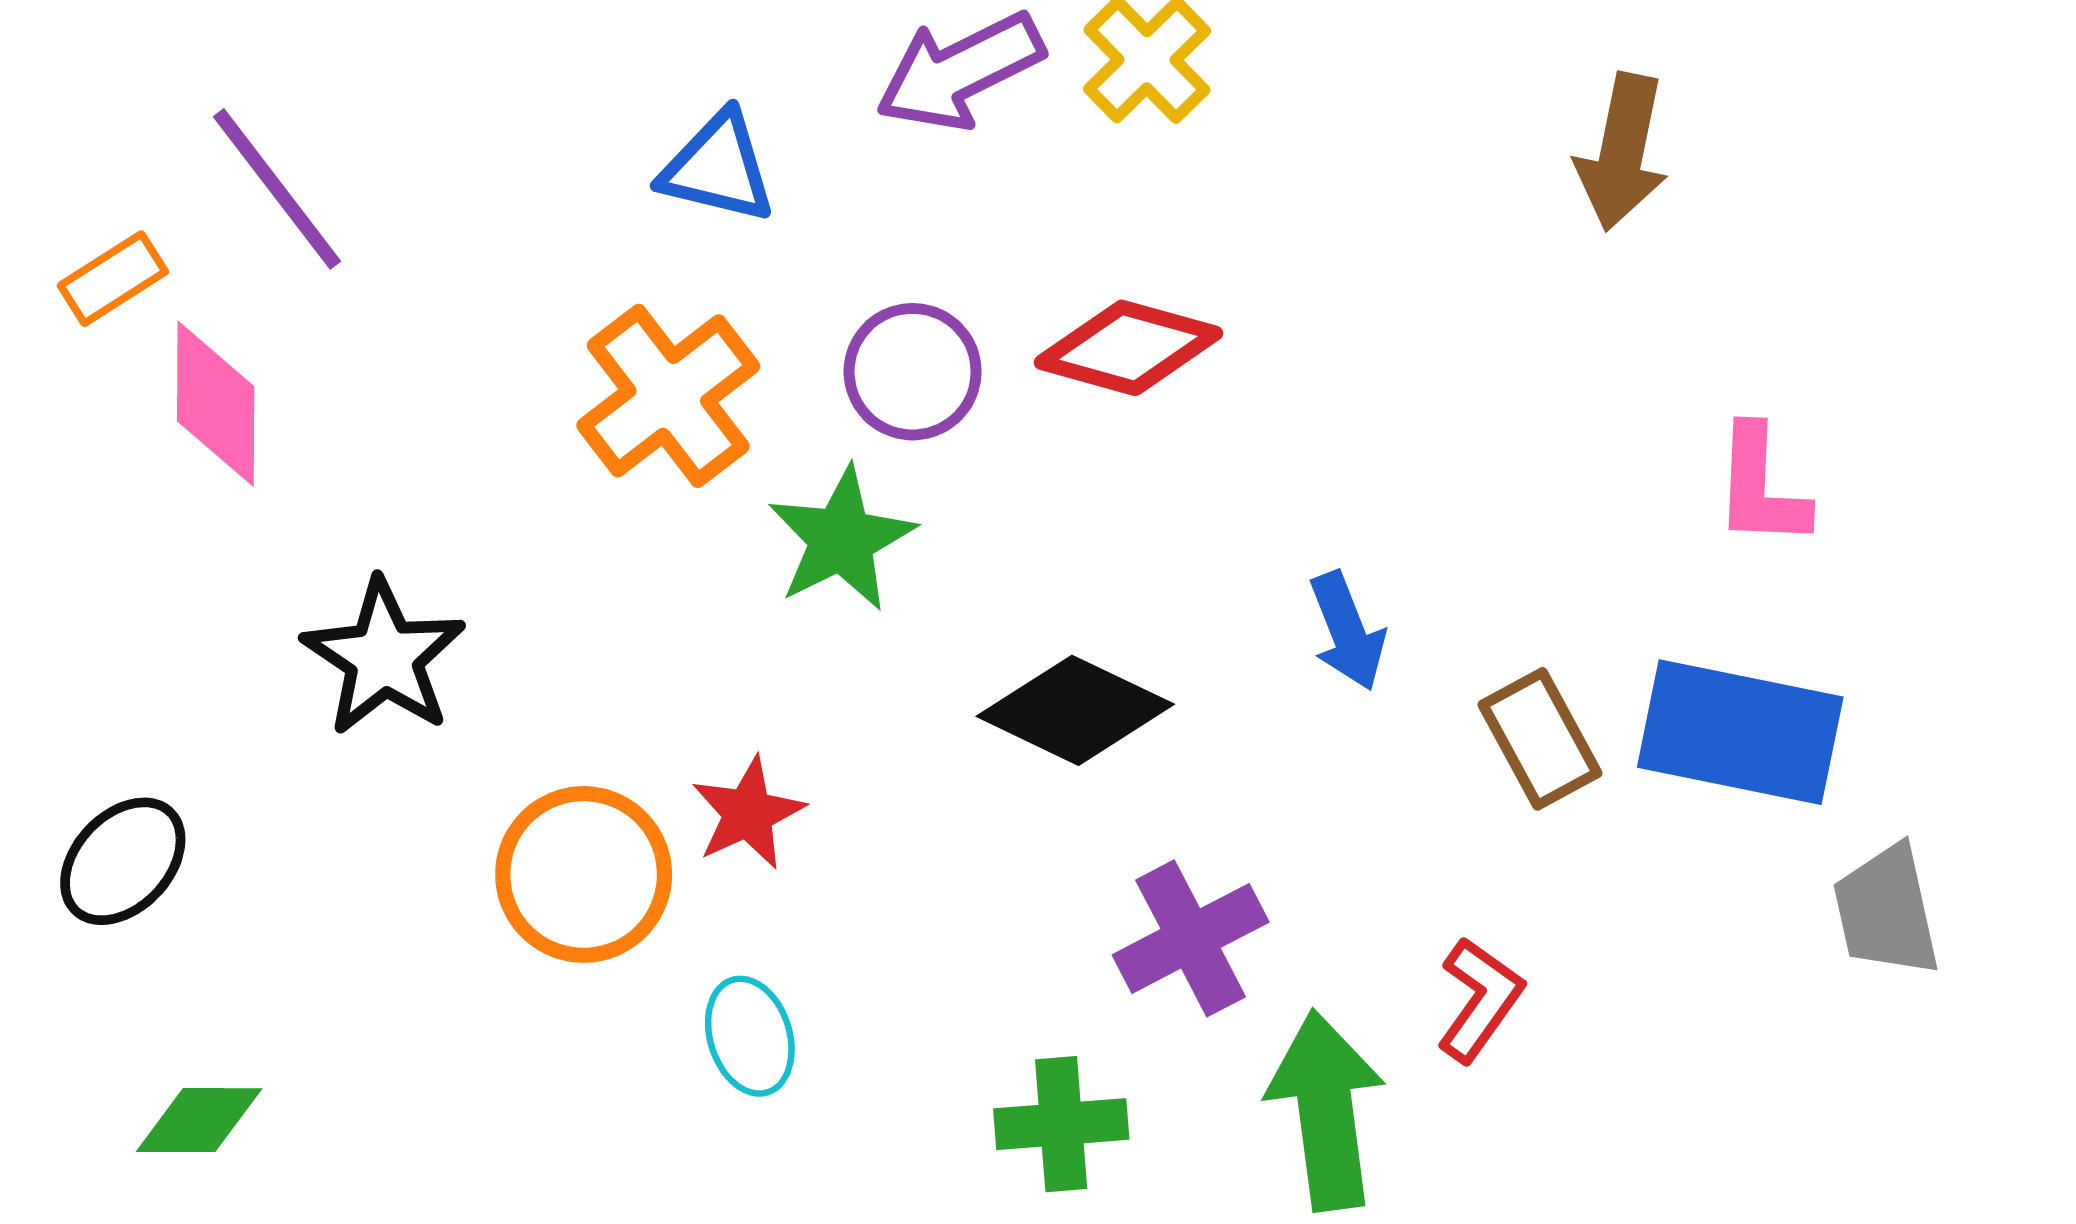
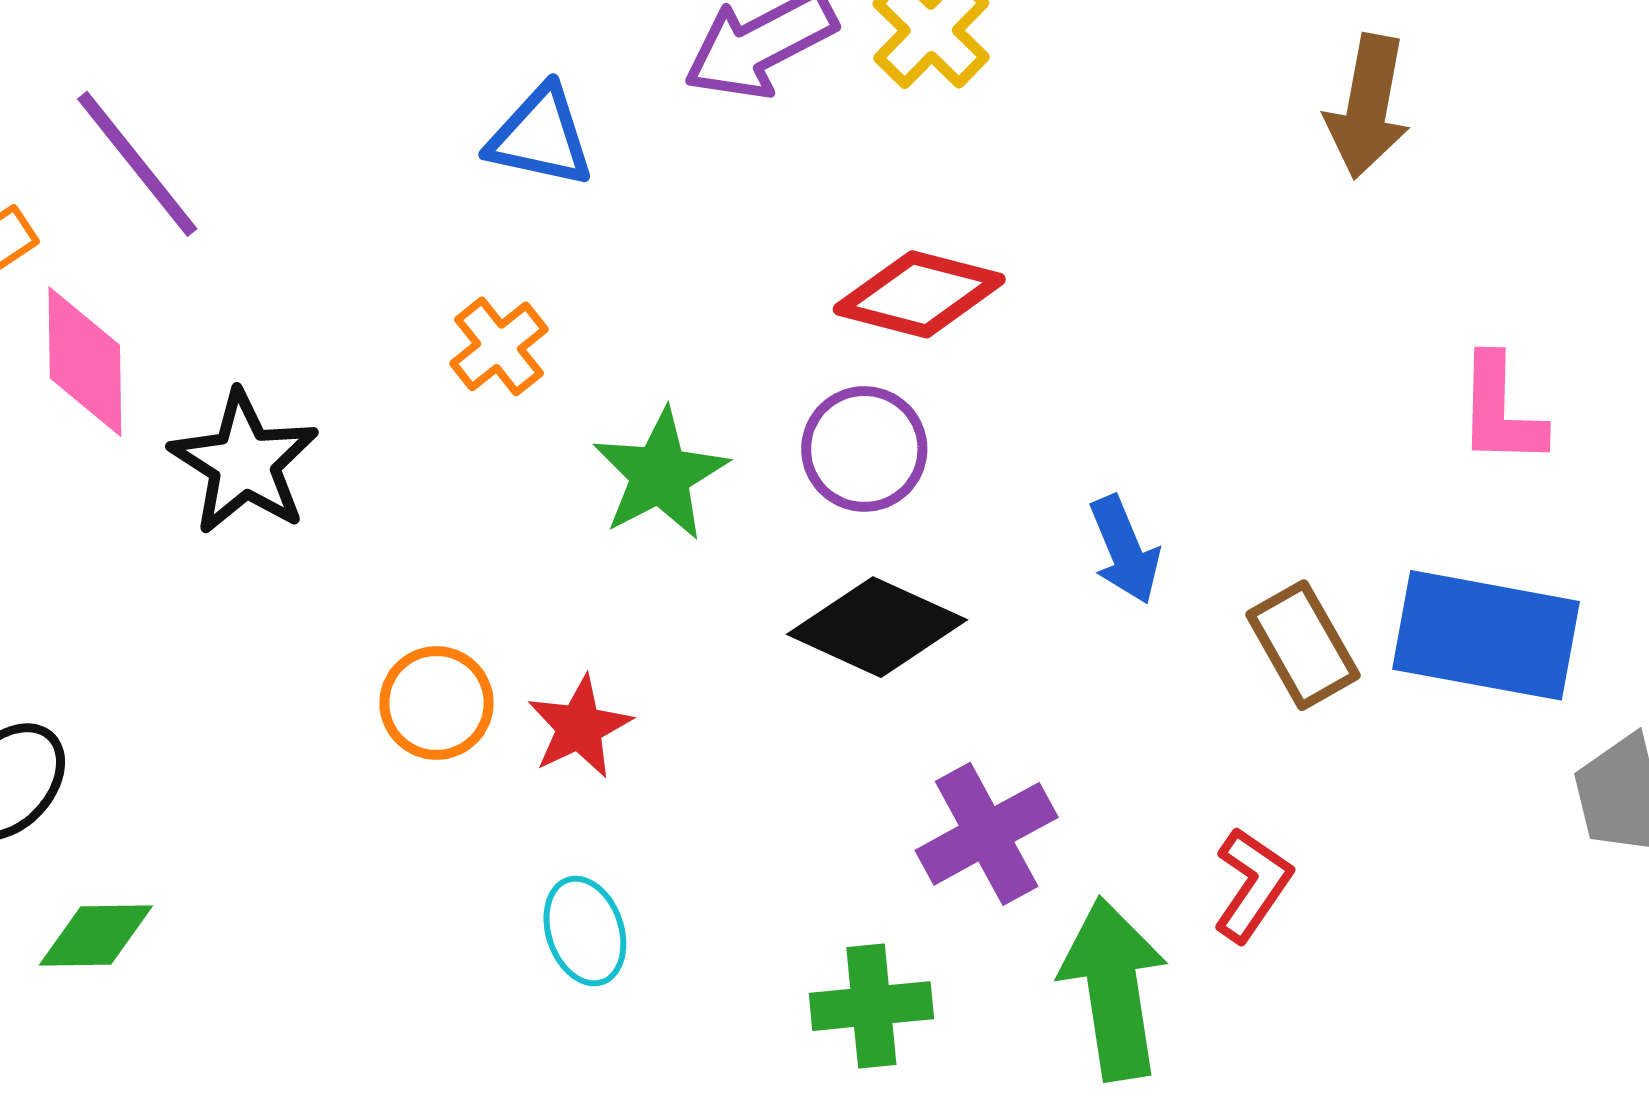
purple circle: (913, 372) -> (864, 449), moved
orange cross: (668, 396) -> (499, 346), size x0.6
black star: (384, 657) -> (244, 463), moved
orange circle: (584, 874) -> (436, 703), moved, size x0.7
green diamond: (199, 1120) -> (96, 936), moved

